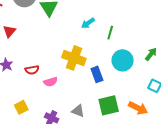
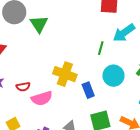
cyan arrow: (88, 23) -> (124, 33), moved, size x1.6
pink semicircle: (50, 82) -> (42, 98), size x1.5

